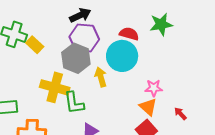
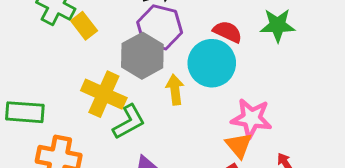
pink star: (154, 88) -> (251, 118), size x1.5
green L-shape: (74, 103) -> (129, 122), turned -120

